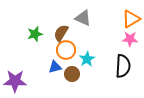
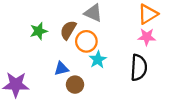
orange circle: (66, 50) -> (86, 41), moved
brown circle: (72, 74) -> (75, 85), moved

